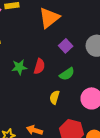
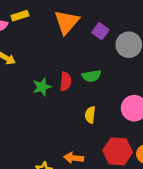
purple square: (66, 46) -> (100, 31), moved
green semicircle: (67, 74) -> (91, 76), moved, turned 35

